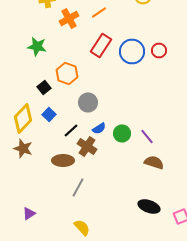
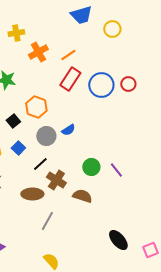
orange line: (99, 12) -> (68, 55), moved
gray circle: (88, 102) -> (46, 136), moved
blue semicircle: (99, 128) -> (68, 130), moved
brown semicircle: (154, 162) -> (82, 196), moved
black ellipse: (149, 206) -> (118, 240), turned 30

